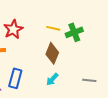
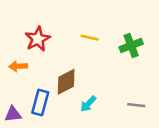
green cross: (74, 32) -> (131, 45), moved
brown diamond: (52, 53) -> (66, 82), moved, turned 40

